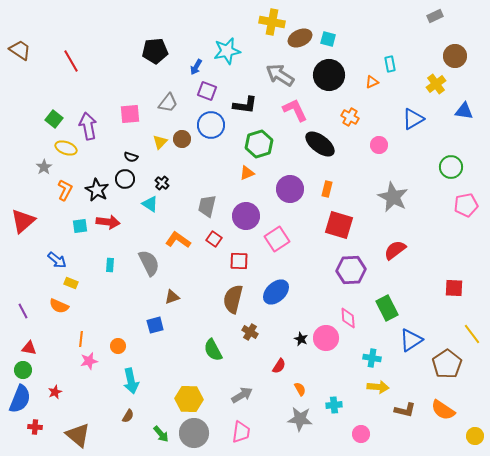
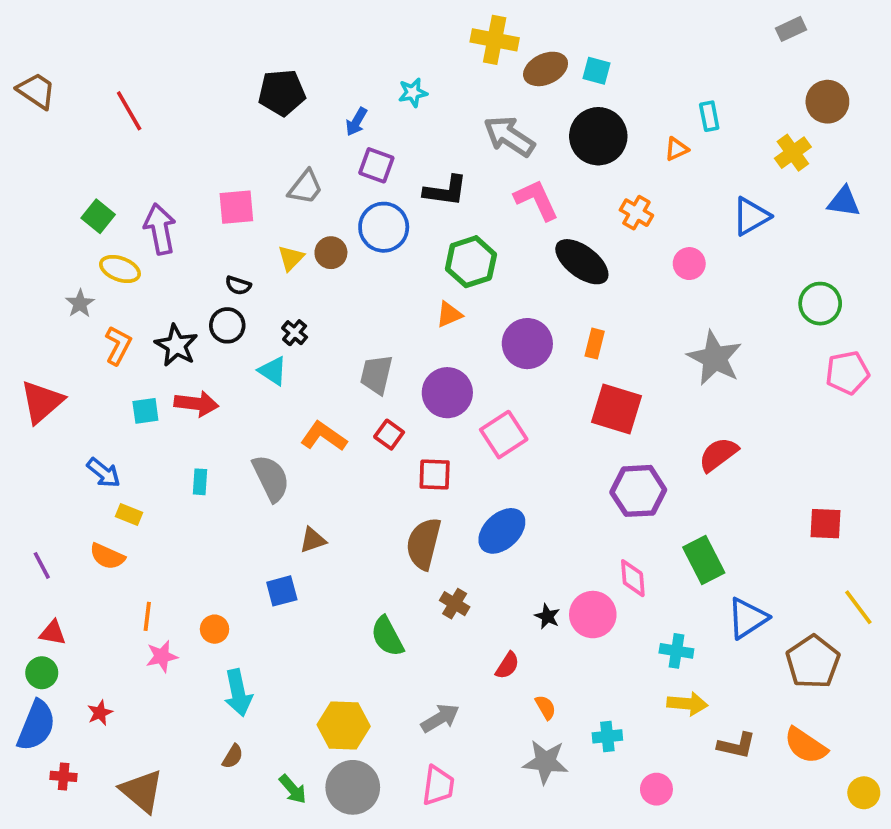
cyan star: (227, 51) -> (413, 93), size x0.6

